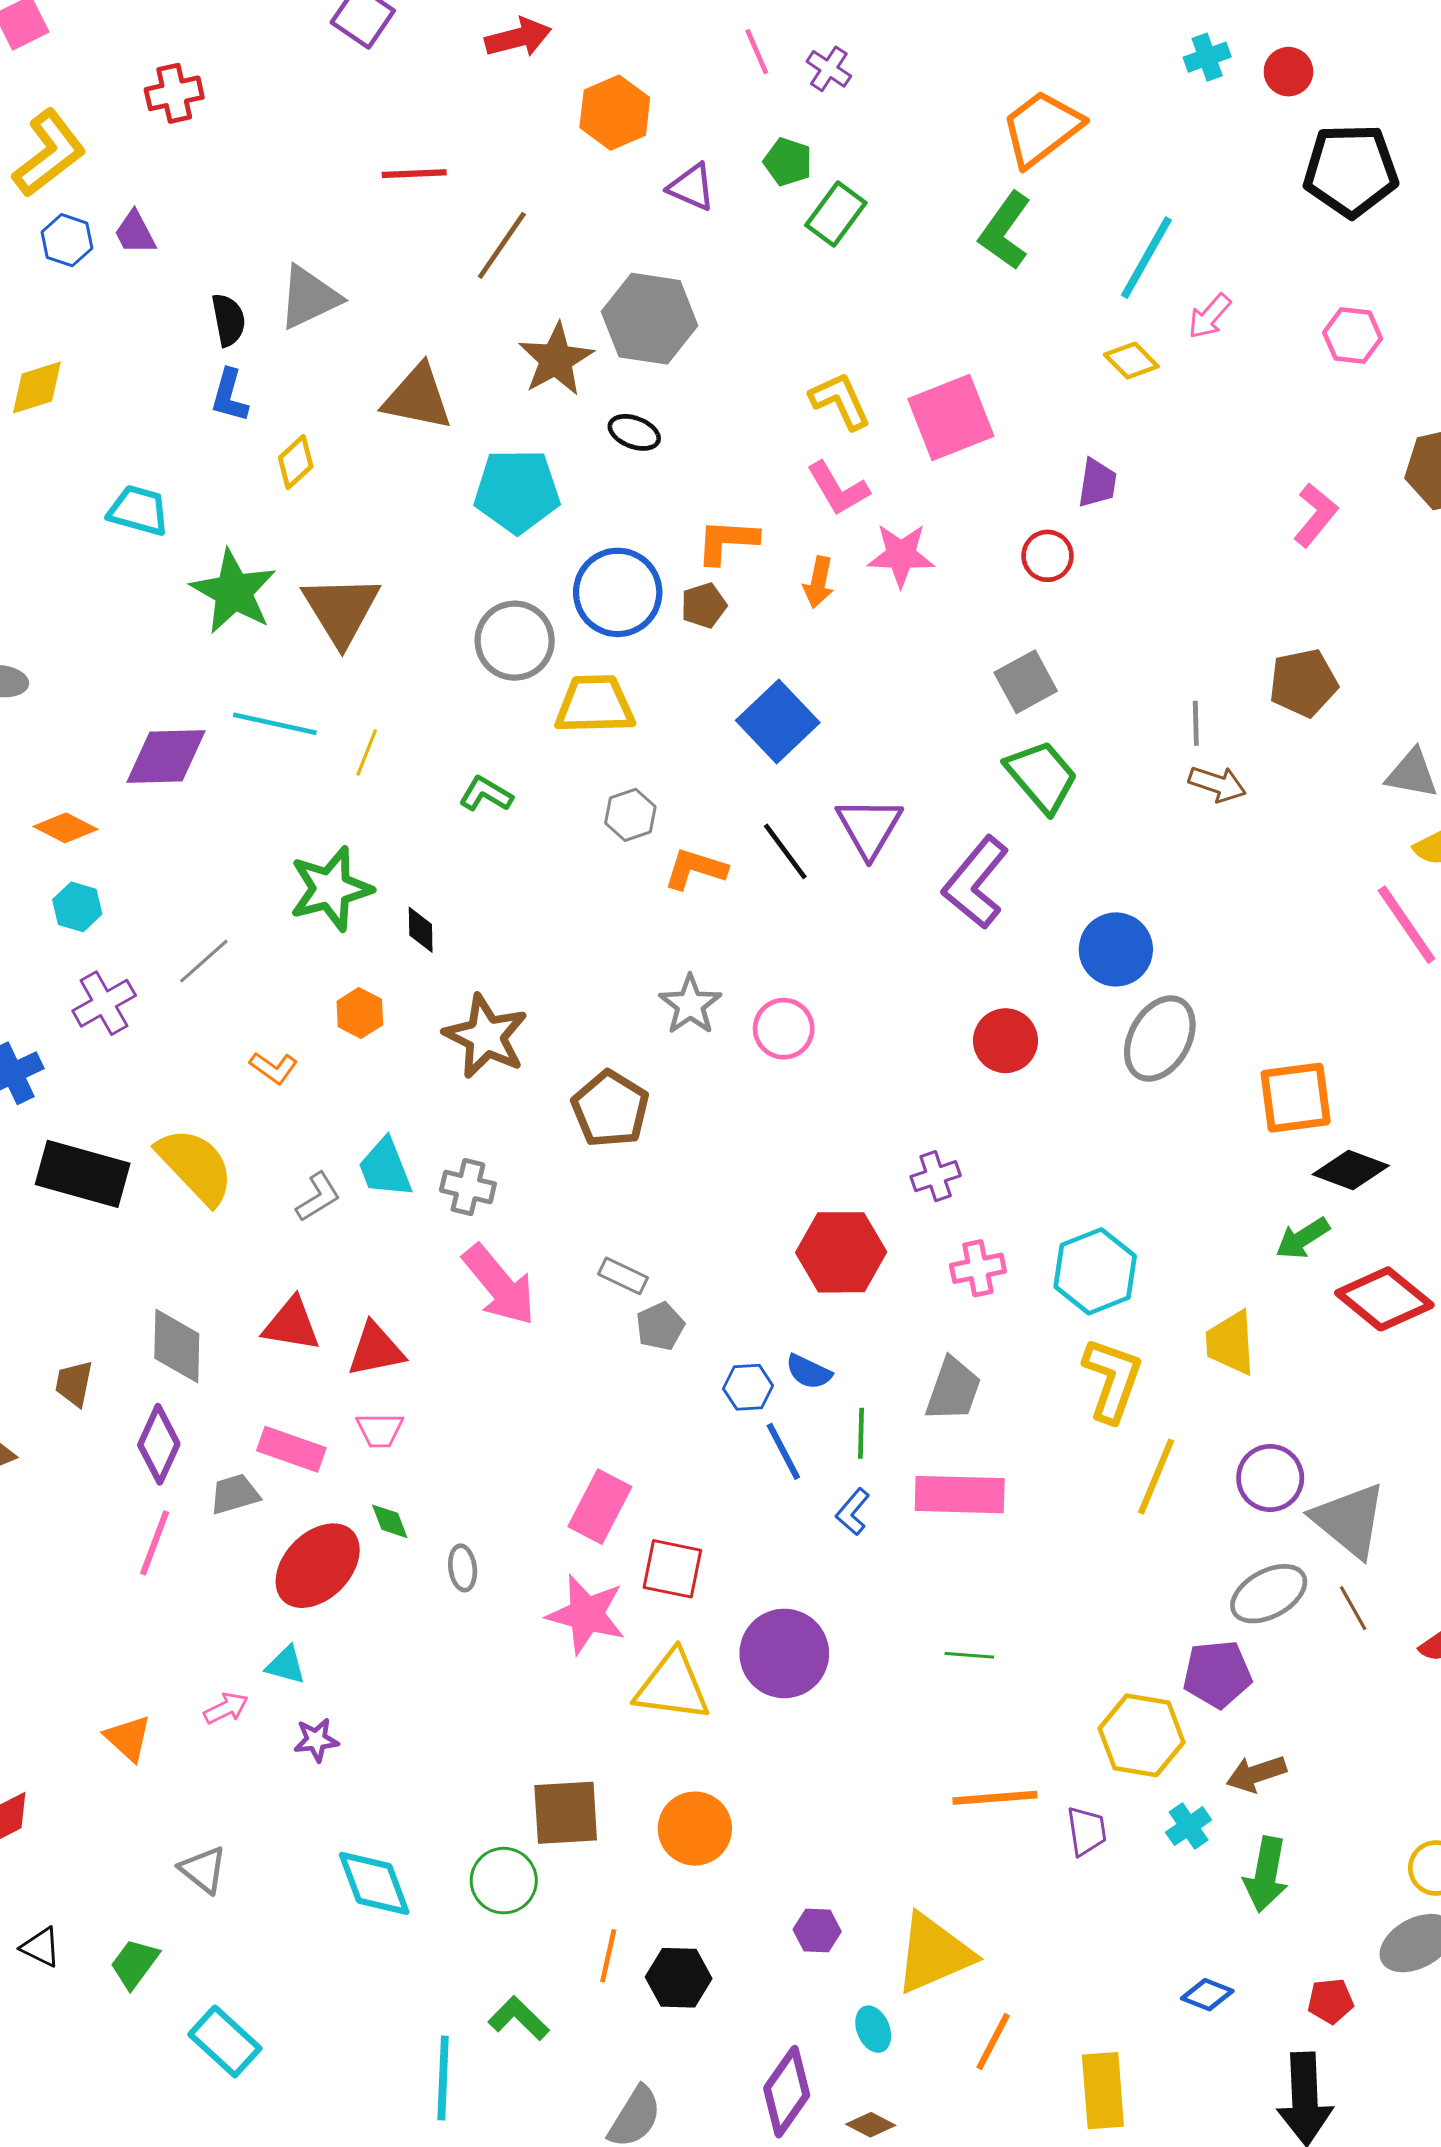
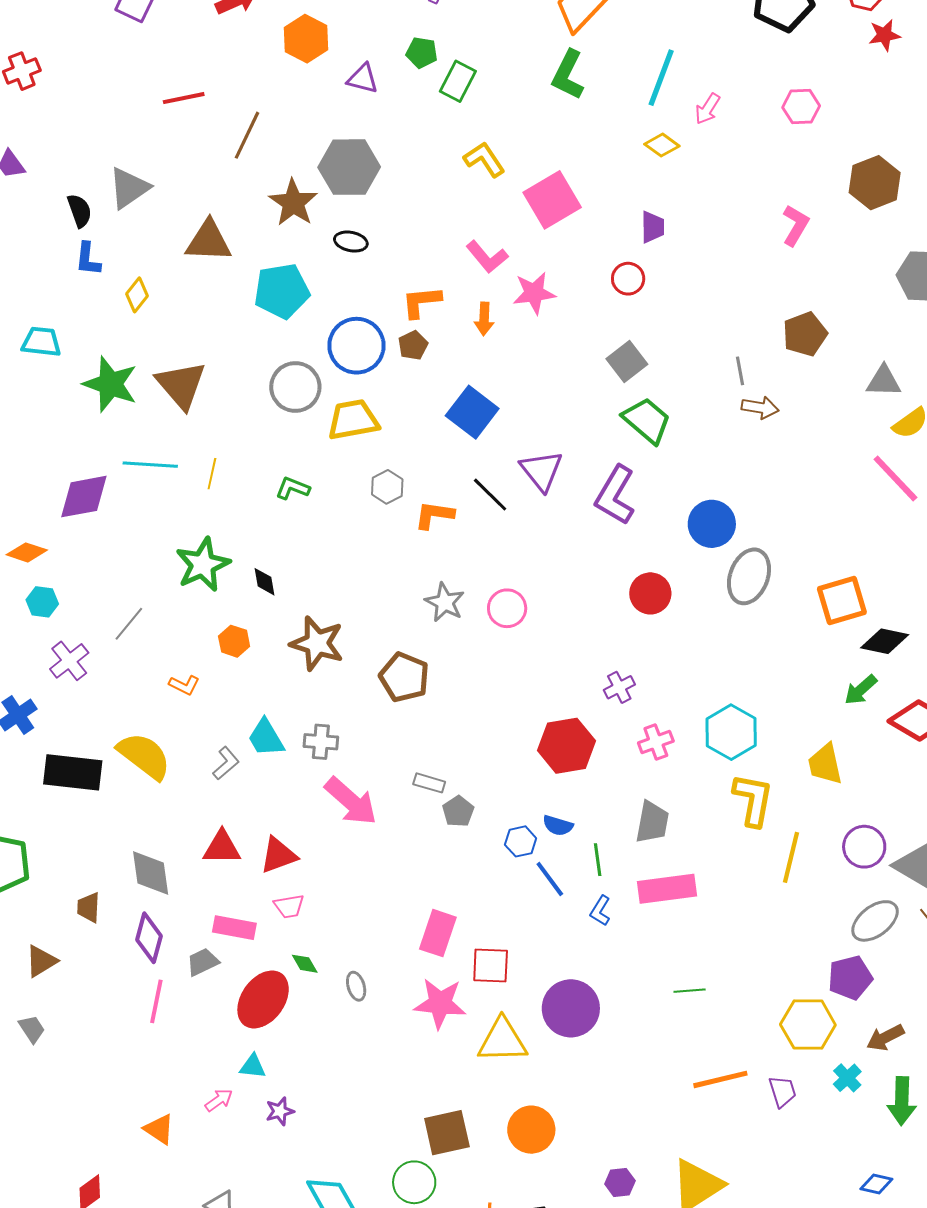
yellow L-shape: (840, 401) -> (484, 159), moved

